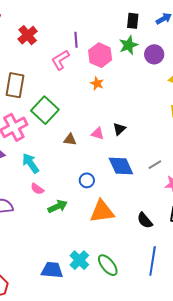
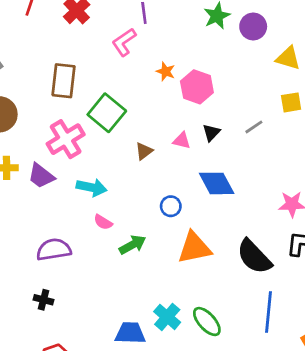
pink hexagon: (100, 55) -> (197, 87), moved
orange star: (97, 83) -> (166, 72), moved
brown triangle: (70, 139) -> (144, 151), turned -40
cyan arrow: (30, 163) -> (92, 187), turned 140
gray line: (155, 165) -> (254, 127), moved
black semicircle: (145, 220) -> (254, 257), size x1.6

